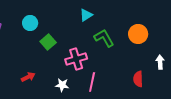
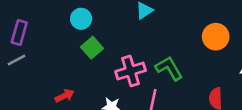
cyan circle: (30, 23) -> (81, 19), moved
green L-shape: (104, 38) -> (169, 68), moved

